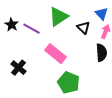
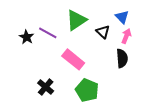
black star: (12, 25) -> (27, 37), moved
black cross: (18, 68) -> (46, 87), moved

